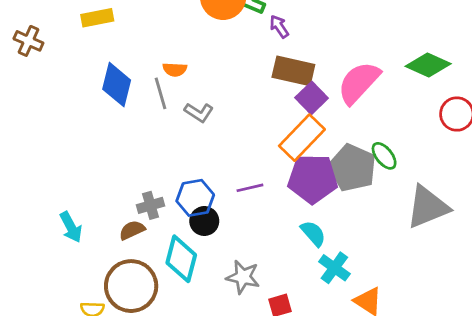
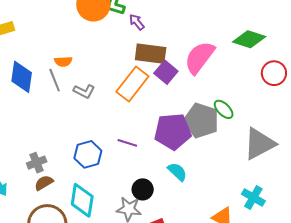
orange rectangle: (302, 138) -> (132, 84), moved
purple line: (250, 188) -> (127, 143), turned 36
gray cross: (150, 205) -> (37, 163), moved
black circle: (204, 221) -> (143, 189), moved
cyan cross: (334, 268) -> (253, 198), moved

